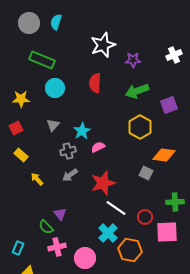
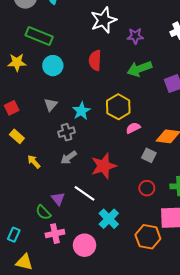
yellow star: (21, 99) -> (17, 62), moved
yellow hexagon: (140, 127) -> (118, 107), moved
pink semicircle: (98, 147) -> (133, 128), moved
white line: (116, 208) -> (85, 193), moved
red circle: (145, 217) -> (147, 188), moved
orange hexagon: (130, 250) -> (148, 237), moved

